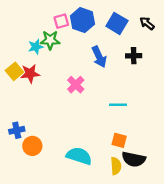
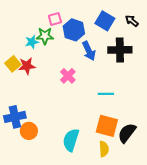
blue hexagon: (82, 20) -> (74, 30), moved
black cross: (134, 56) -> (120, 50), size x1.6
blue cross: (17, 130) -> (15, 117), size x1.5
orange square: (119, 140) -> (107, 126), size x1.6
cyan semicircle: (79, 156) -> (71, 140), turned -90
black semicircle: (134, 159) -> (127, 133), moved, turned 115

